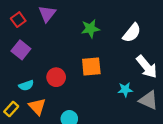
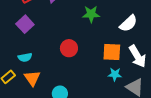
orange square: (91, 67) -> (112, 52), moved
red circle: (56, 77) -> (69, 48), moved

